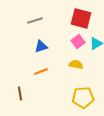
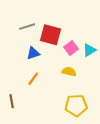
red square: (81, 18) -> (51, 35), moved
orange line: (41, 71) -> (33, 79), turned -32

